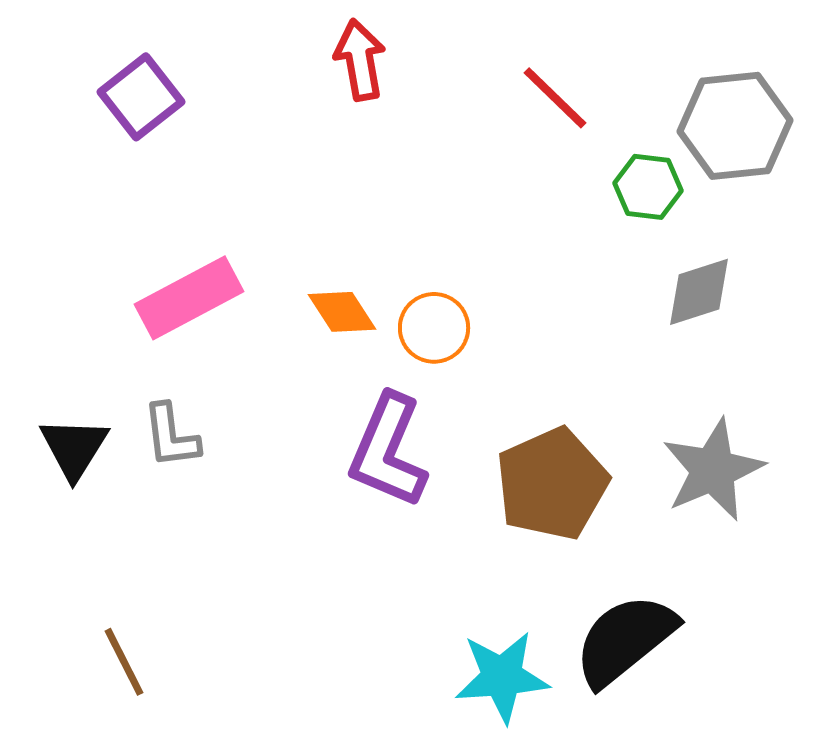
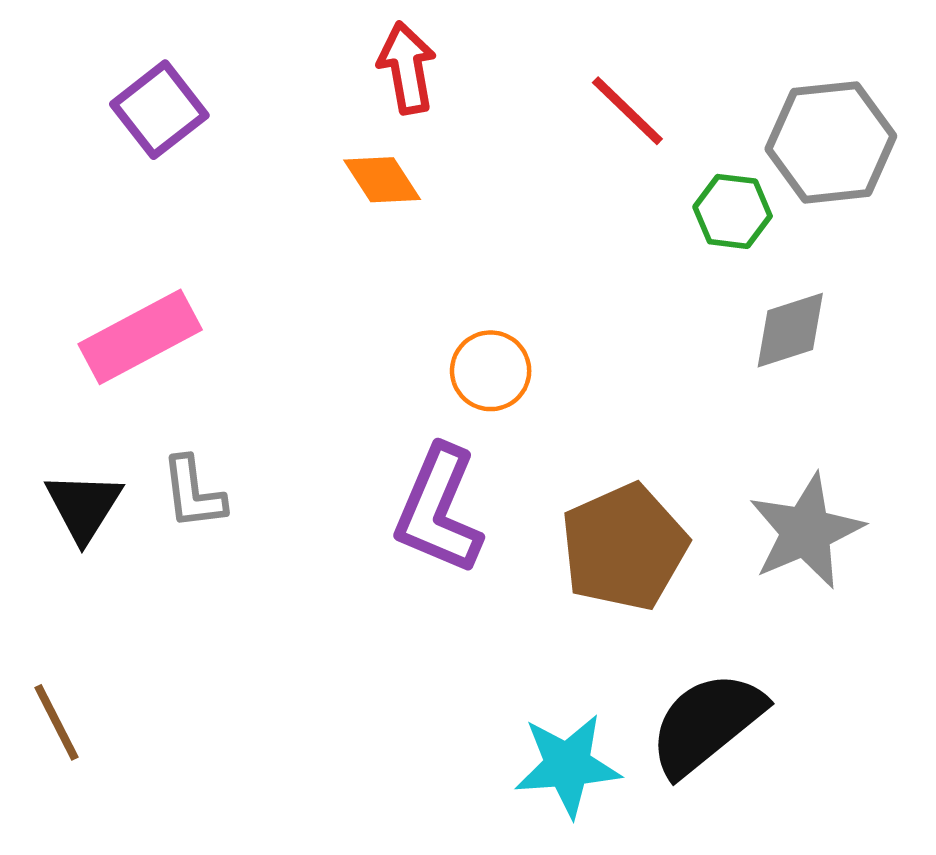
pink rectangle: (189, 298) -> (140, 337), moved
orange diamond: (342, 312) -> (382, 180), moved
brown line: (124, 662) -> (56, 722), moved

